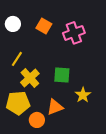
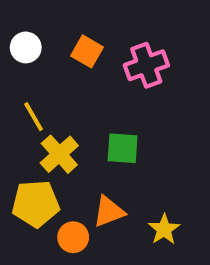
yellow line: (17, 59) -> (34, 117), turned -63
yellow star: (83, 95) -> (164, 229), moved

